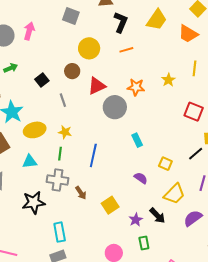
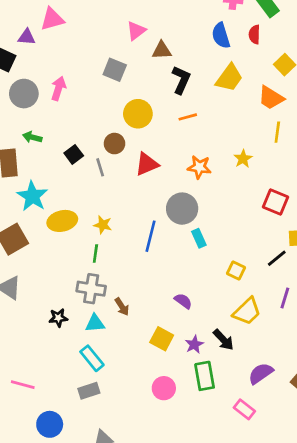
green arrow: (11, 68) -> (32, 137), turned -144
yellow line: (194, 68) -> (277, 132), moved
gray line: (63, 100) -> (100, 167), moved
gray circle: (115, 107) -> (182, 209), moved
blue line: (93, 155) -> (150, 236), moved
cyan triangle: (30, 162) -> (95, 323), moved
purple semicircle: (141, 178) -> (183, 301), moved
black star: (34, 202) -> (58, 318), size x0.6
yellow square: (110, 205) -> (162, 339), moved, turned -30
purple semicircle: (193, 218) -> (261, 373), moved
cyan rectangle: (60, 232) -> (92, 358), turned -30
green rectangle: (144, 243) -> (205, 376), size x1.5

